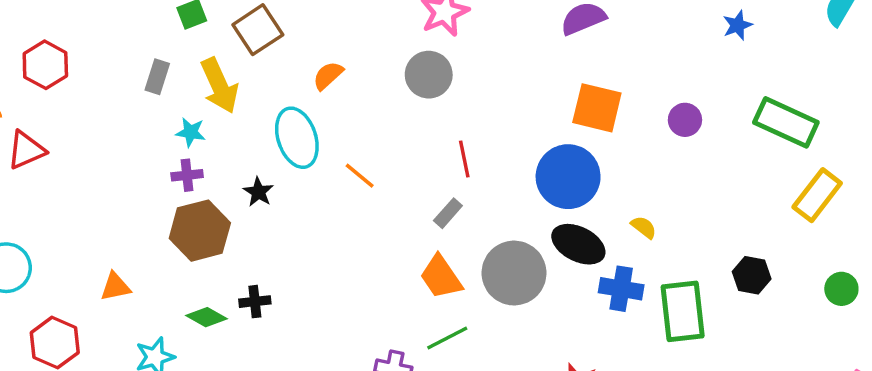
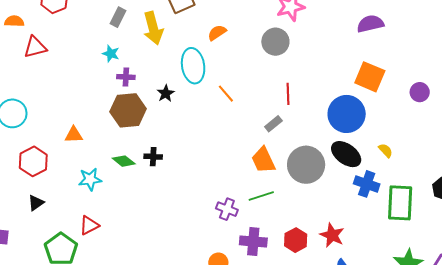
cyan star: (191, 132) -> (111, 54), moved

